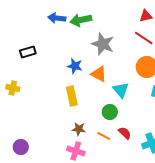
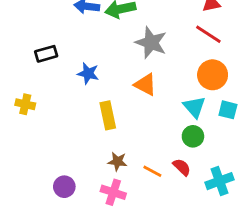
blue star: (75, 66) -> (88, 73), moved
cyan triangle: (121, 90) -> (194, 107), moved
green circle: (110, 112) -> (193, 136), moved
purple circle: (21, 147) -> (64, 187), moved

